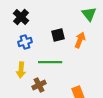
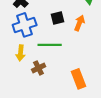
blue cross: (25, 42) -> (25, 25), size x1.6

